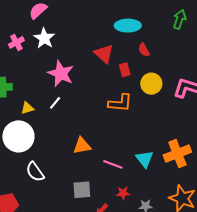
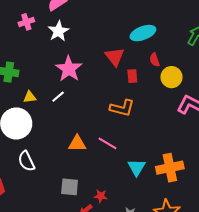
cyan ellipse: (128, 26) -> (143, 33), turned -30
pink cross: (16, 42) -> (26, 22), moved
yellow circle: (151, 84) -> (172, 77), moved
pink line: (113, 164) -> (107, 143), moved
red star: (123, 193) -> (101, 196), moved

